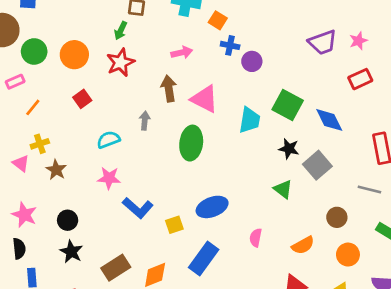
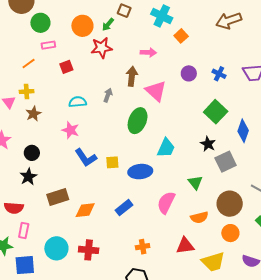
blue cross: (230, 45) -> (219, 74), moved
orange circle: (74, 55) -> (82, 26), moved
purple circle: (252, 61) -> (189, 73), moved
pink rectangle: (15, 82) -> (48, 45), moved
cyan trapezoid: (250, 120) -> (166, 148), moved
blue diamond: (329, 120) -> (243, 131), turned 30
green triangle: (283, 189) -> (195, 182), moved
brown circle: (337, 217) -> (230, 204), size x1.6
yellow square: (174, 225) -> (112, 162), moved
pink semicircle: (256, 238) -> (166, 203), size x1.6
blue rectangle: (204, 258) -> (124, 208), size x0.7

